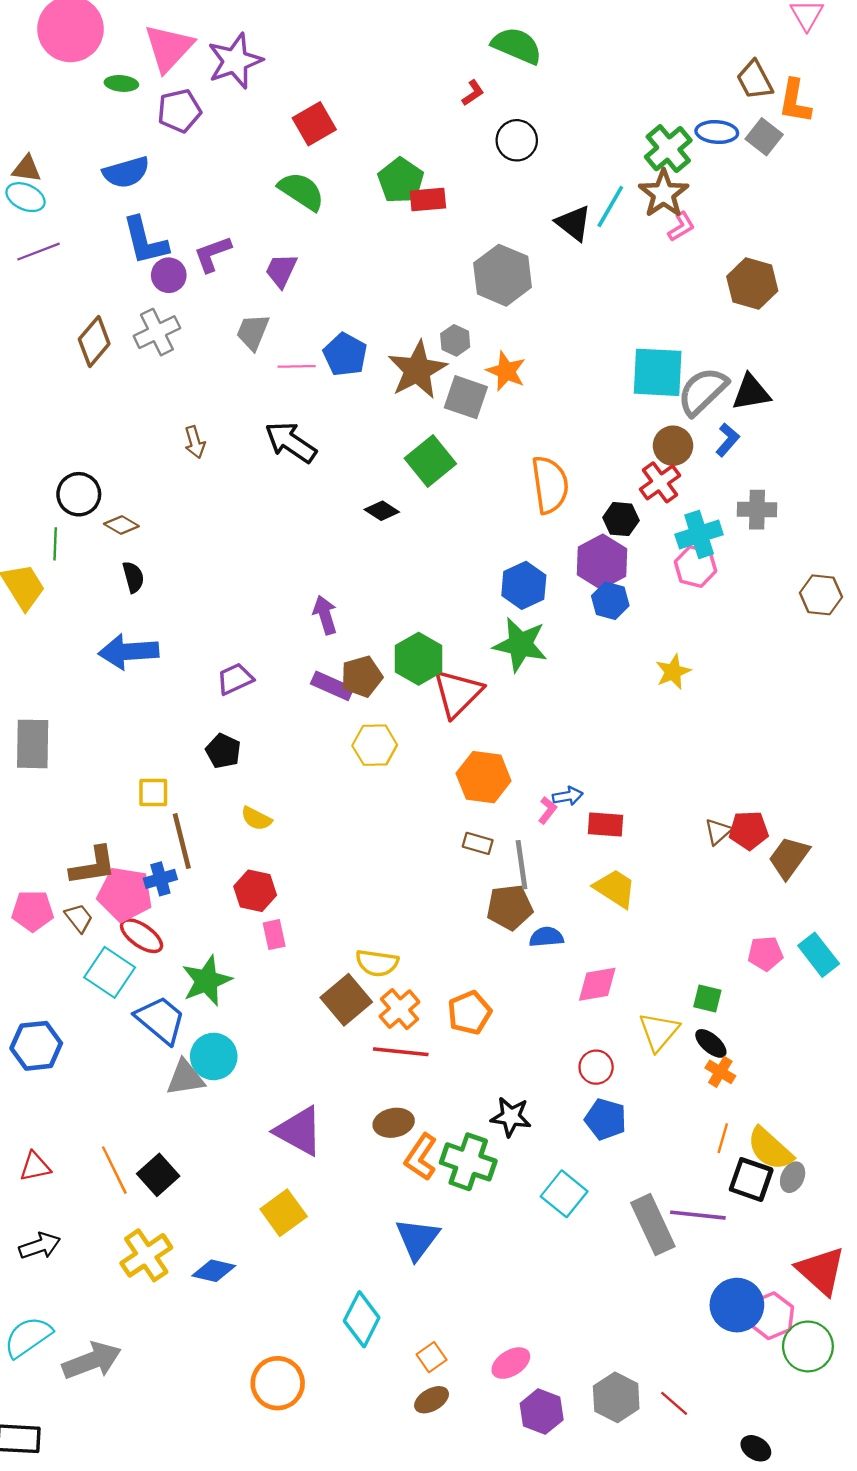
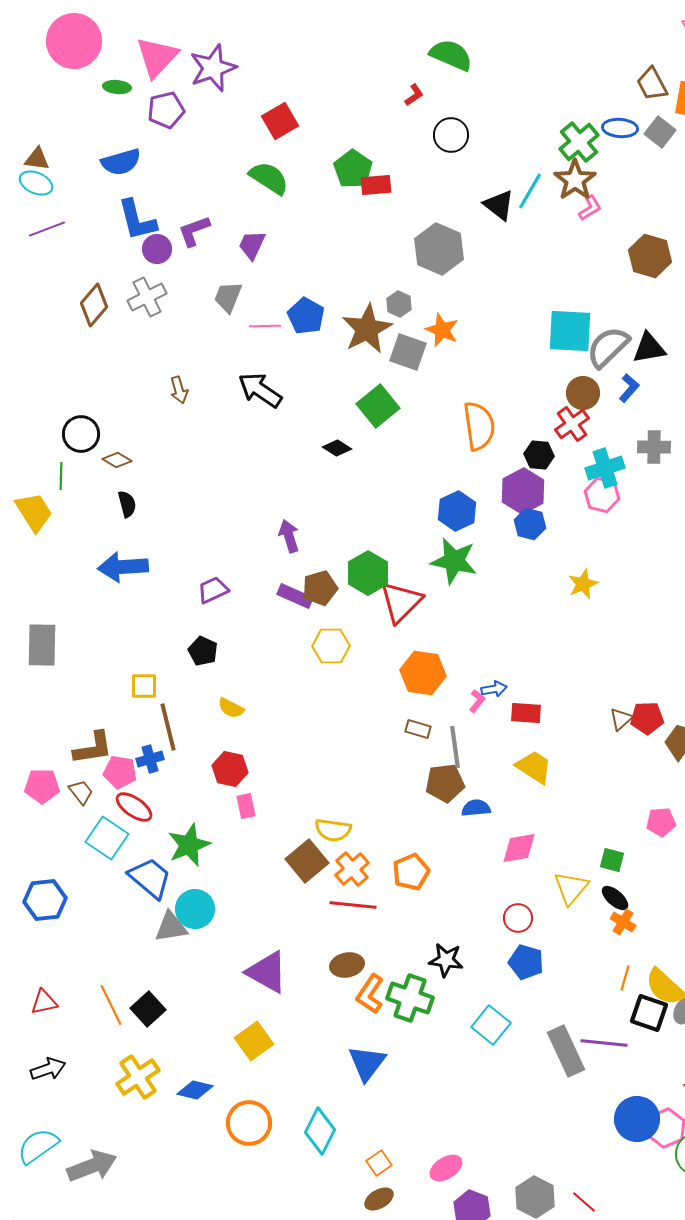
pink pentagon: (125, 894) -> (120, 772), size x0.7
orange circle: (278, 1383) -> (249, 1123), moved

